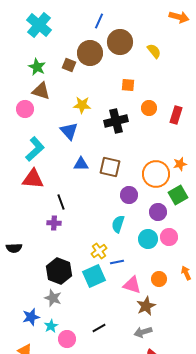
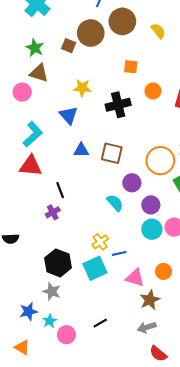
purple circle: (158, 212) -> (151, 205), moved
purple cross: (54, 223) -> (53, 212), turned -32
cyan semicircle: (118, 224) -> (115, 203), moved, turned 120

